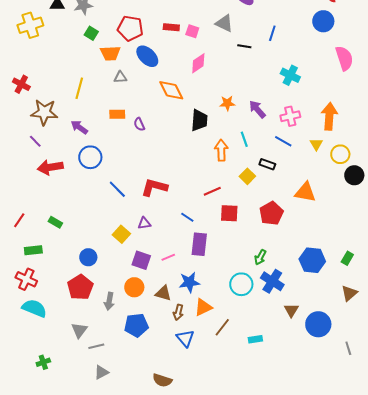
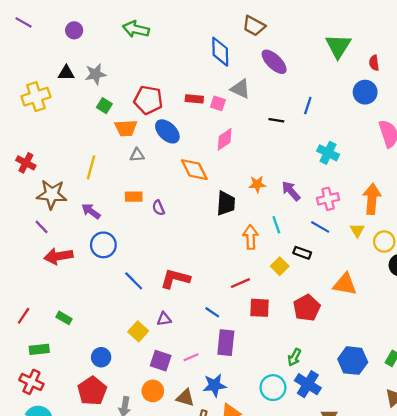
gray triangle: (224, 23) -> (240, 89), moved

